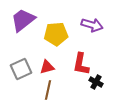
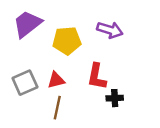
black cross: (96, 82) -> (115, 98), turned -32

